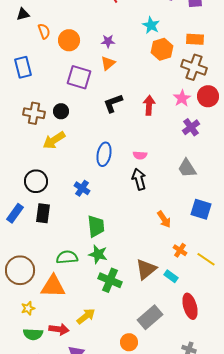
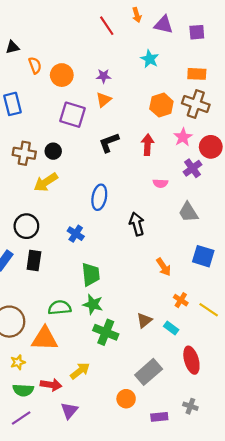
orange hexagon: (162, 49) -> (161, 105), moved
red circle: (208, 96) -> (211, 147), moved
pink semicircle: (140, 155) -> (160, 183), moved
brown triangle: (146, 269) -> (144, 320), size x0.7

